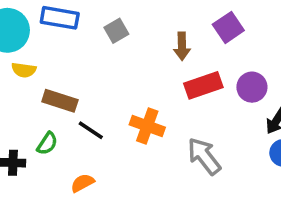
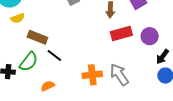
yellow semicircle: (24, 70) -> (18, 18), turned -32
orange cross: (147, 126) -> (92, 75), moved, turned -30
green semicircle: (47, 144) -> (29, 62), size x1.5

